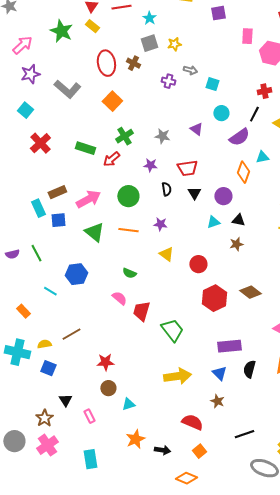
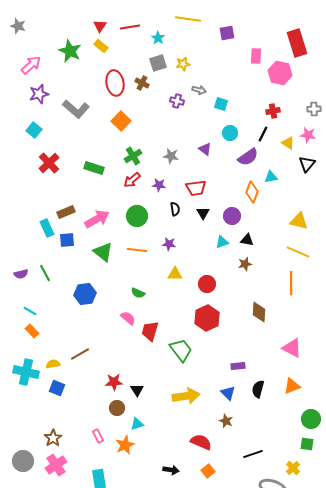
red arrow: (111, 159) -> (132, 180), moved
yellow triangle: (166, 254) -> (175, 274), turned -35
cyan line: (50, 291) -> (30, 311), moved
brown diamond: (250, 292) -> (259, 312), turned 55
red hexagon: (214, 298) -> (207, 318), moved
purple rectangle: (229, 346) -> (238, 366), size x0.6
black triangle: (65, 400) -> (137, 390), moved
orange star: (135, 439) -> (125, 445), moved

